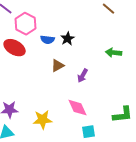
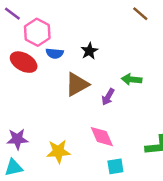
blue semicircle: (48, 40) -> (55, 53), moved
green arrow: (114, 53) -> (132, 79), moved
brown triangle: (58, 66) -> (77, 84), size x1.5

